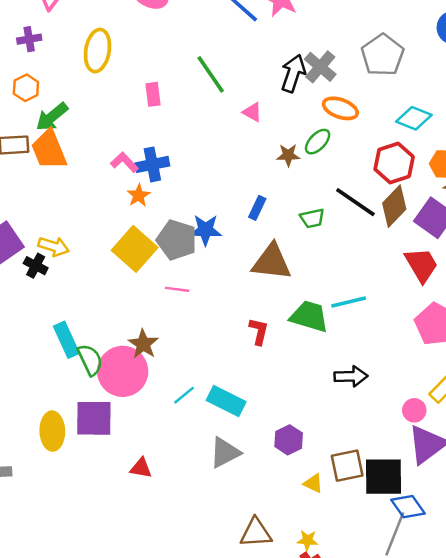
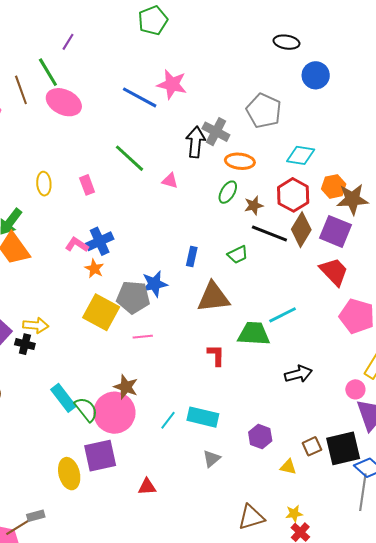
yellow ellipse: (98, 51) -> (44, 184), moved, size x0.7
brown star: (288, 155) -> (254, 205), moved
gray triangle: (225, 453) -> (211, 459), size x0.7
brown square: (347, 466) -> (312, 446), size x0.7

